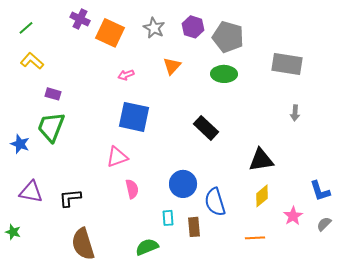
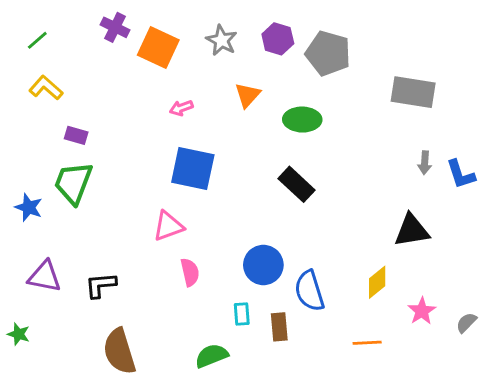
green ellipse: (224, 74) -> (302, 120), moved
black triangle: (261, 160) -> (412, 230), moved
blue L-shape: (320, 191) -> (461, 174), moved

